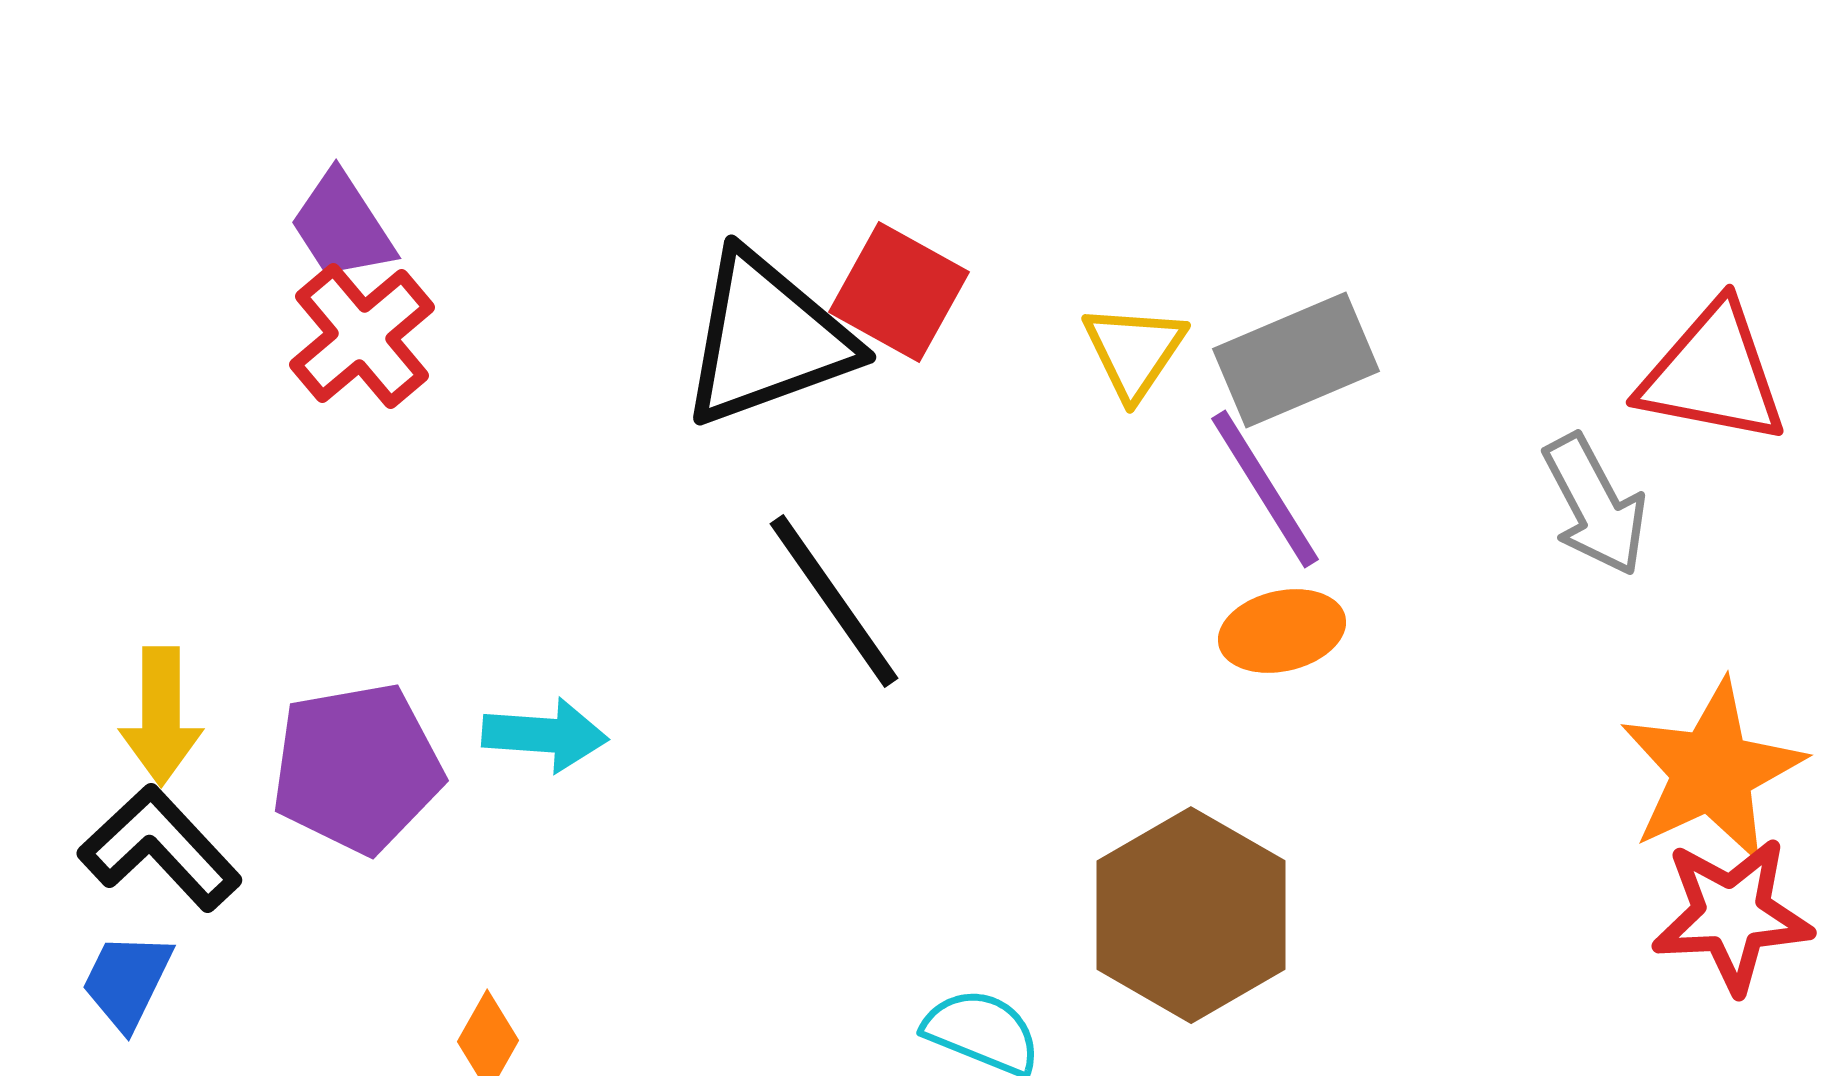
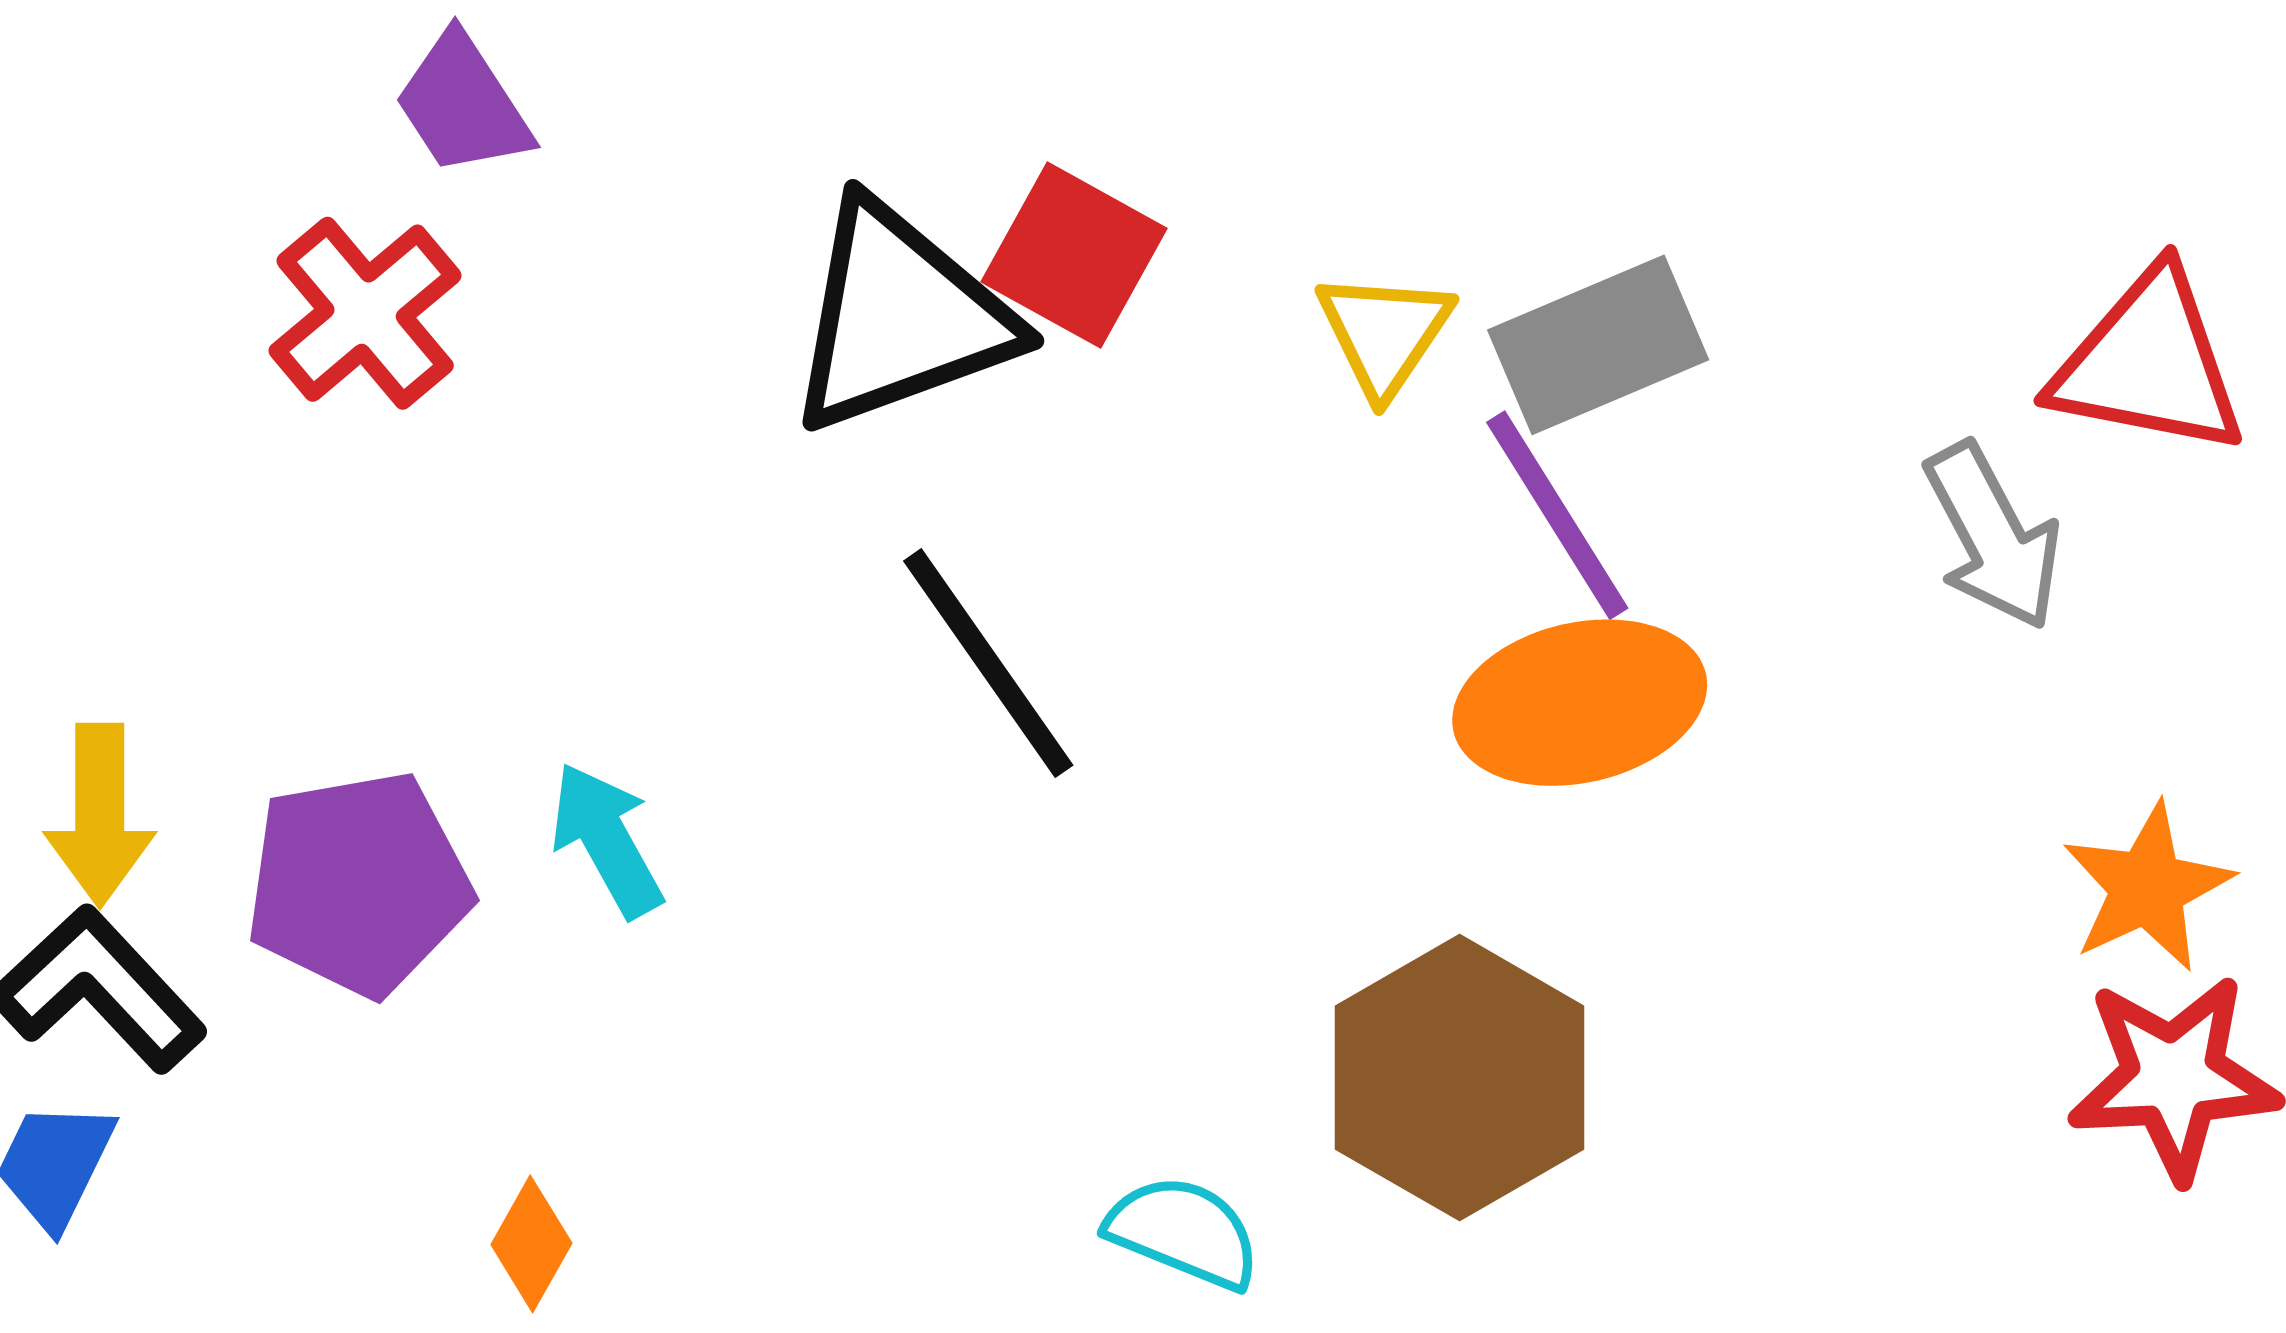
purple trapezoid: (342, 226) -> (463, 105), moved
orange ellipse: (1282, 631) -> (1580, 703), size x1.5
cyan arrow: (545, 735) -> (607, 840), turned -123
orange star: (1712, 771) -> (2147, 887), size x0.7

